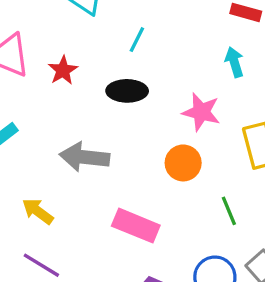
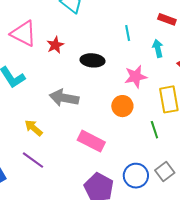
cyan line: (137, 40) -> (128, 33), moved, turned -42
pink star: (201, 112) -> (136, 77), turned -30
green line: (229, 211) -> (154, 130), moved

